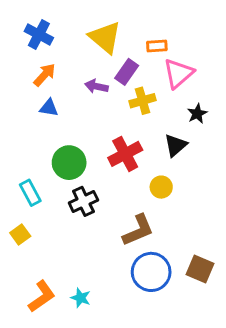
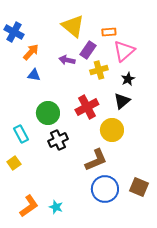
blue cross: (39, 34) -> (14, 32), moved
black star: (197, 114) -> (128, 79), moved
yellow circle: (161, 187) -> (112, 130), size x1.5

